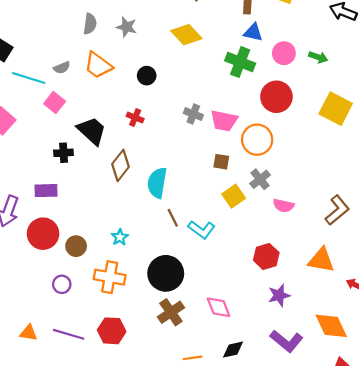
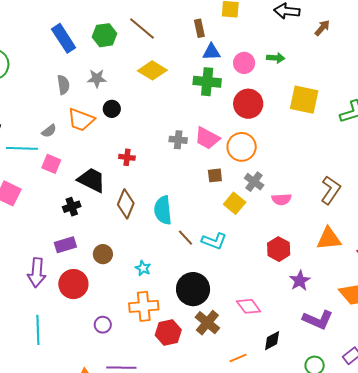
black circle: (147, 76) -> (112, 109), moved
pink trapezoid: (224, 121) -> (207, 138), turned 32
brown circle: (76, 246) -> (103, 254), moved
red hexagon: (112, 331) -> (168, 333), moved

